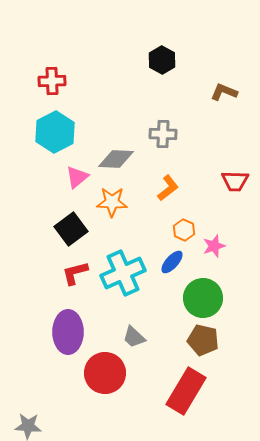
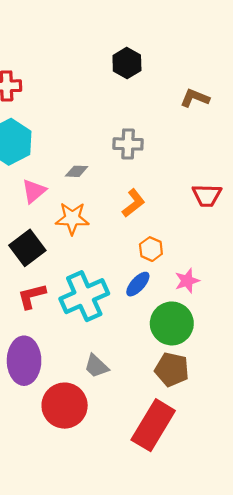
gray diamond: (116, 159) -> (77, 171), size x0.6
pink star: (214, 246) -> (187, 281), moved

